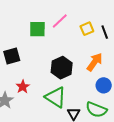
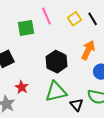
pink line: (60, 21) -> (46, 16), turned -60
green triangle: (56, 97) -> (56, 92), turned -35

